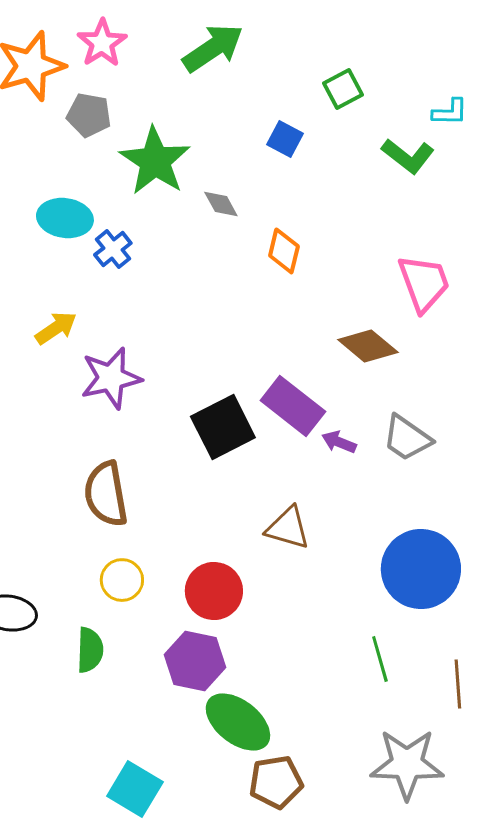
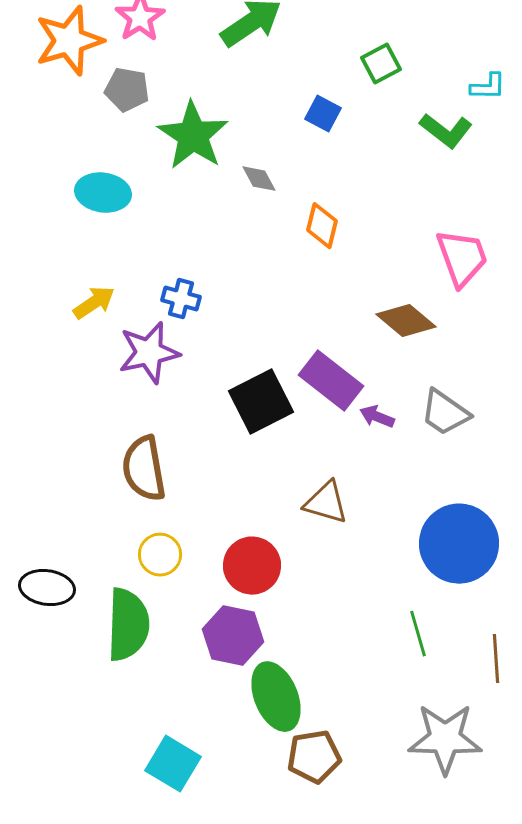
blue cross: (113, 249) -> (181, 299), moved, turned -36
green semicircle: (90, 650) -> (128, 625), size x1.6
green ellipse: (238, 722) -> (276, 697), turned 30

